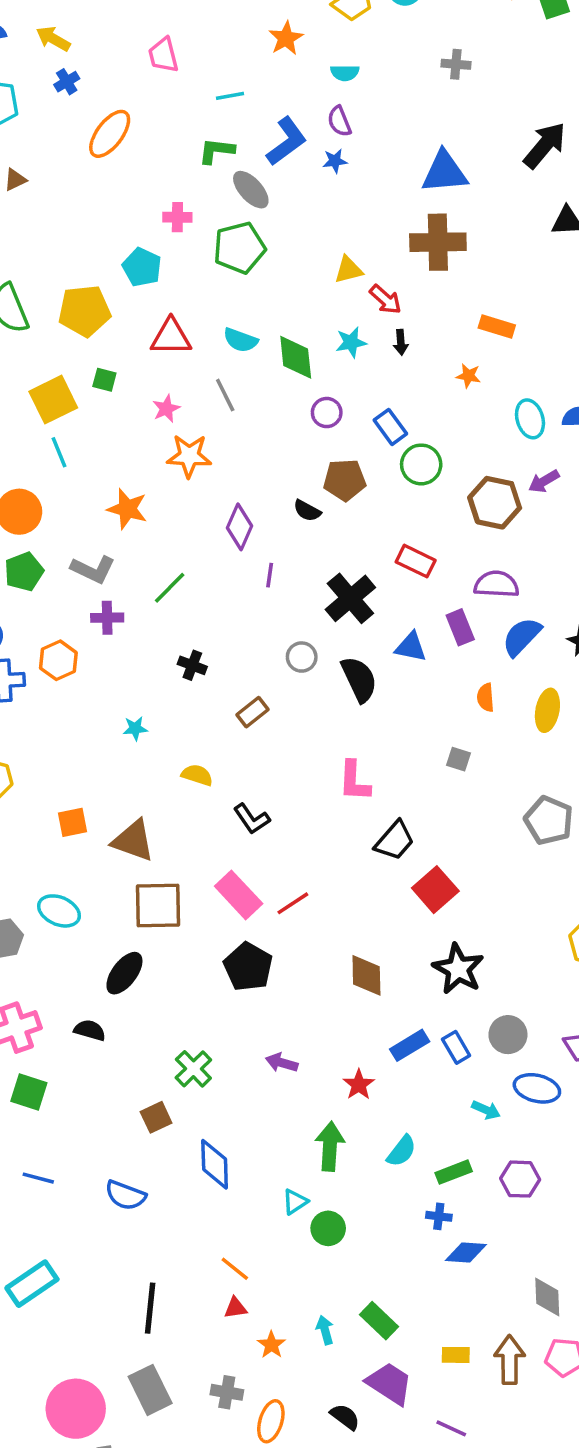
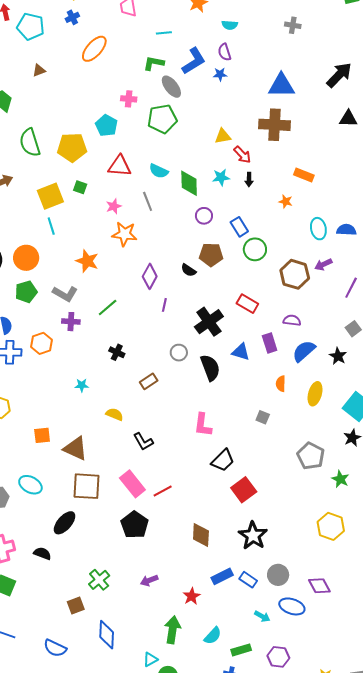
purple semicircle: (496, 584) -> (292, 320), size x0.7
blue rectangle: (456, 1047) -> (248, 580), turned -30
purple arrow: (282, 1063) -> (149, 580), turned -42

